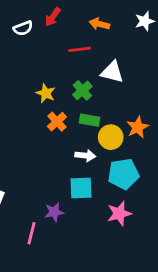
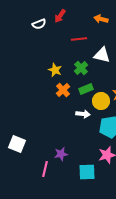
orange arrow: (99, 24) -> (101, 19), moved
green rectangle: (89, 120) -> (86, 89), turned -32
cyan square: (81, 188) -> (87, 172), moved

